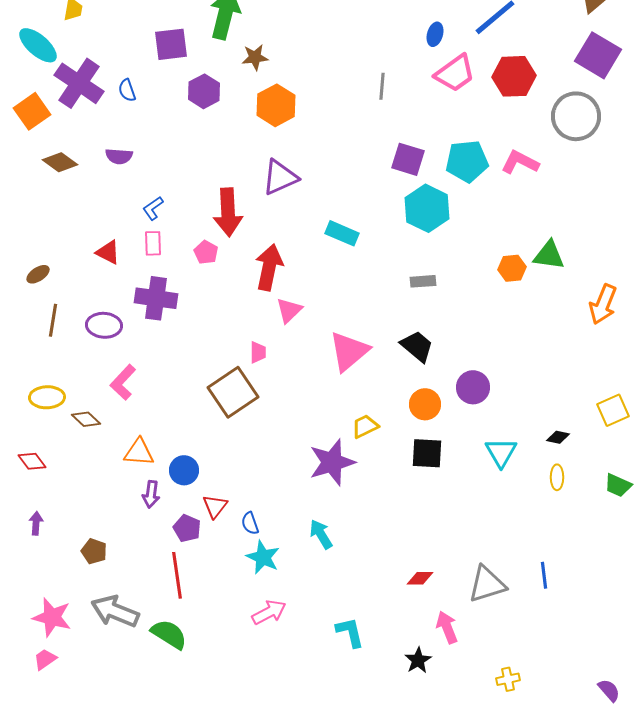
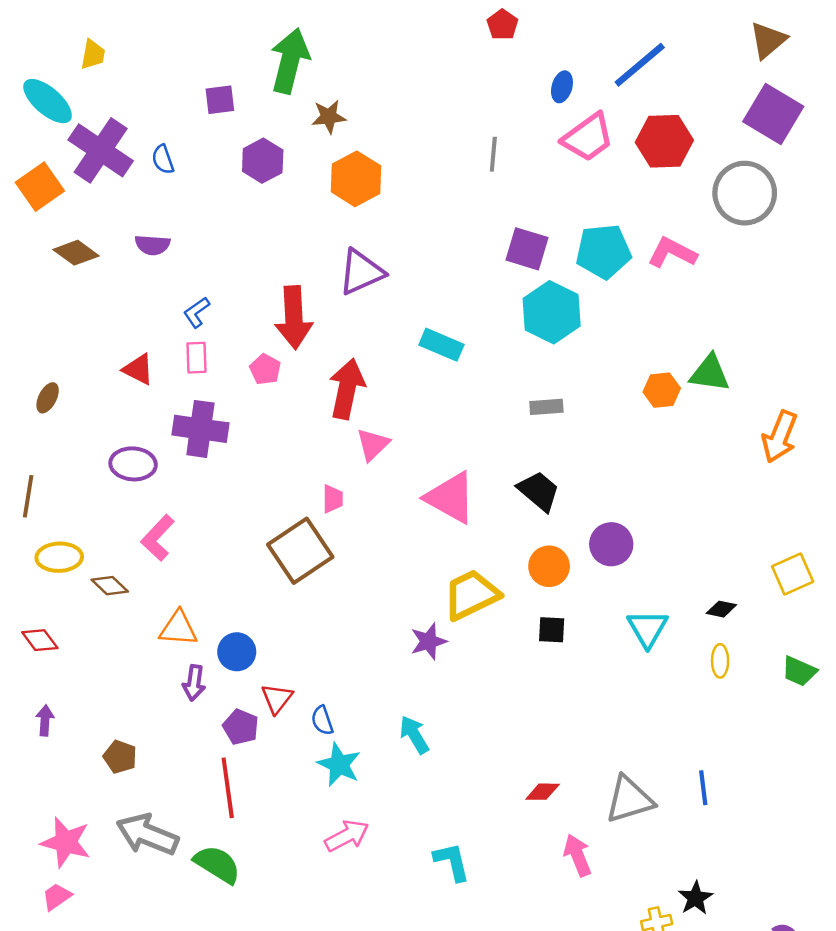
purple square: (171, 44) -> (220, 100), size x0.7
brown ellipse: (38, 274) -> (48, 398), turned -30
brown line: (53, 320) -> (28, 496), moved
pink triangle: (349, 351) -> (451, 498), turned -51
yellow trapezoid: (365, 426) -> (471, 595), size x1.6
black square: (427, 453) -> (552, 630), size x0.7
purple star: (332, 462) -> (429, 641), size x0.6
black star: (418, 660) -> (695, 898), moved

